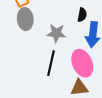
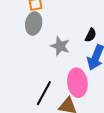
black line: (51, 63) -> (44, 93), moved

